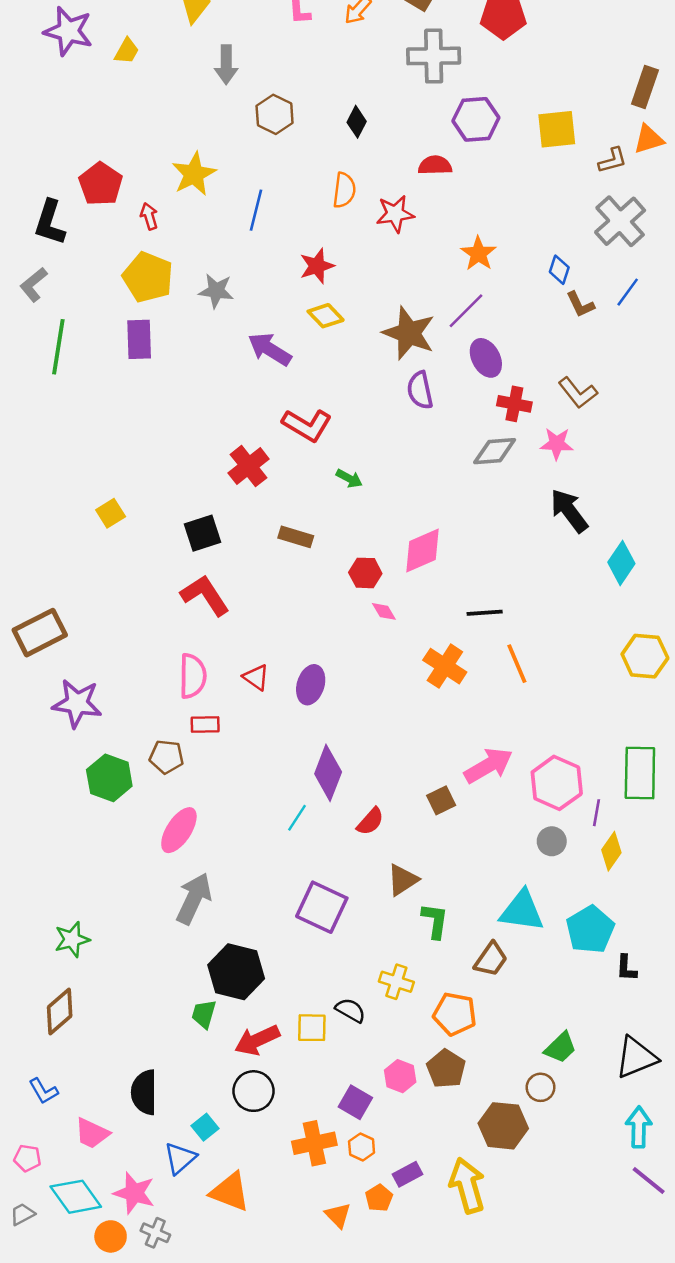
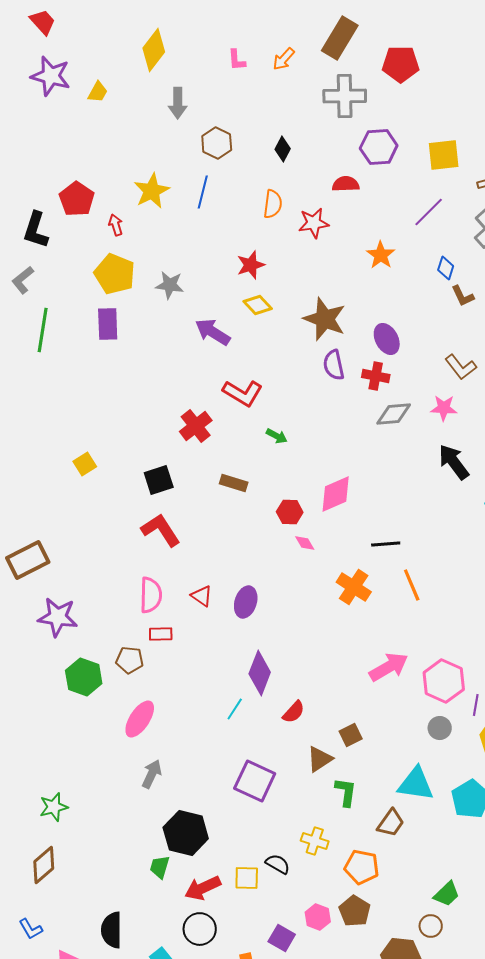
blue line: (256, 210) -> (203, 192), moved
purple line: (466, 311) -> (429, 212), moved
red cross: (514, 404) -> (376, 376), moved
brown square: (441, 800) -> (351, 735), moved
gray arrow: (194, 898) -> (152, 774), size x0.7

